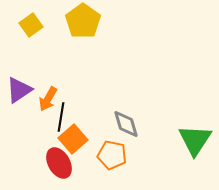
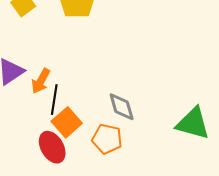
green triangle: (195, 140) -> (193, 123), turned -48

